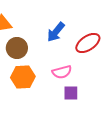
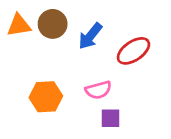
brown circle: (17, 48) -> (53, 24), moved

